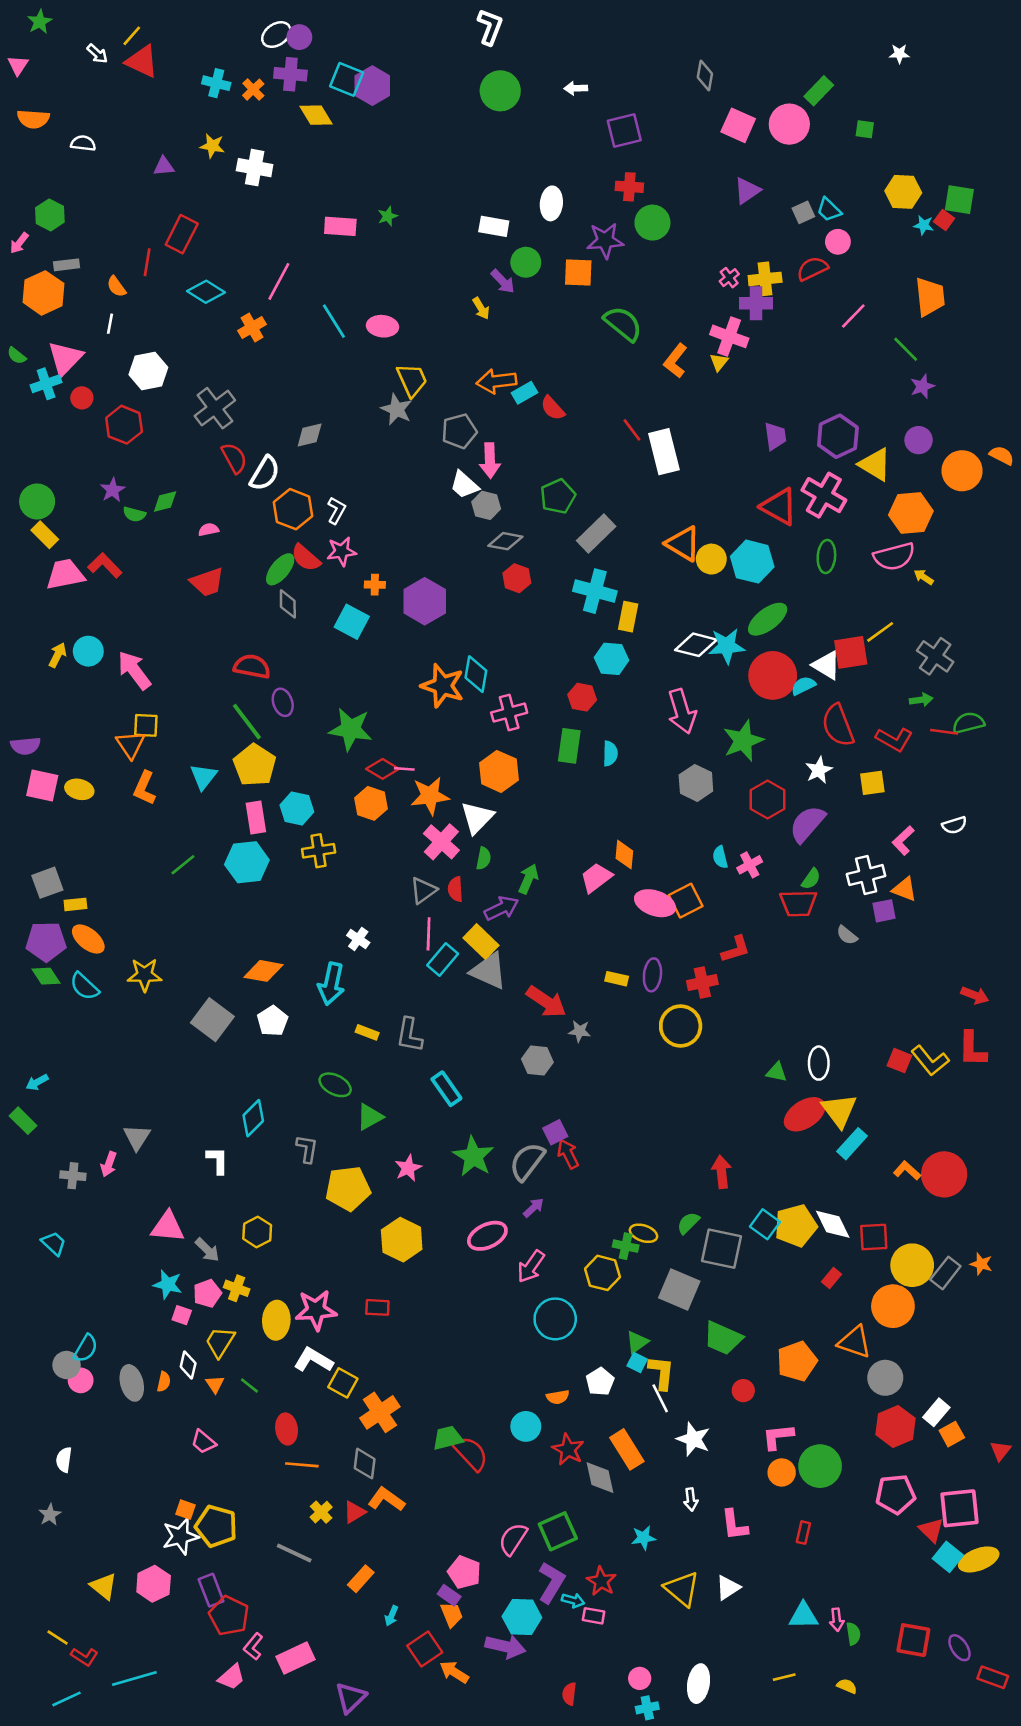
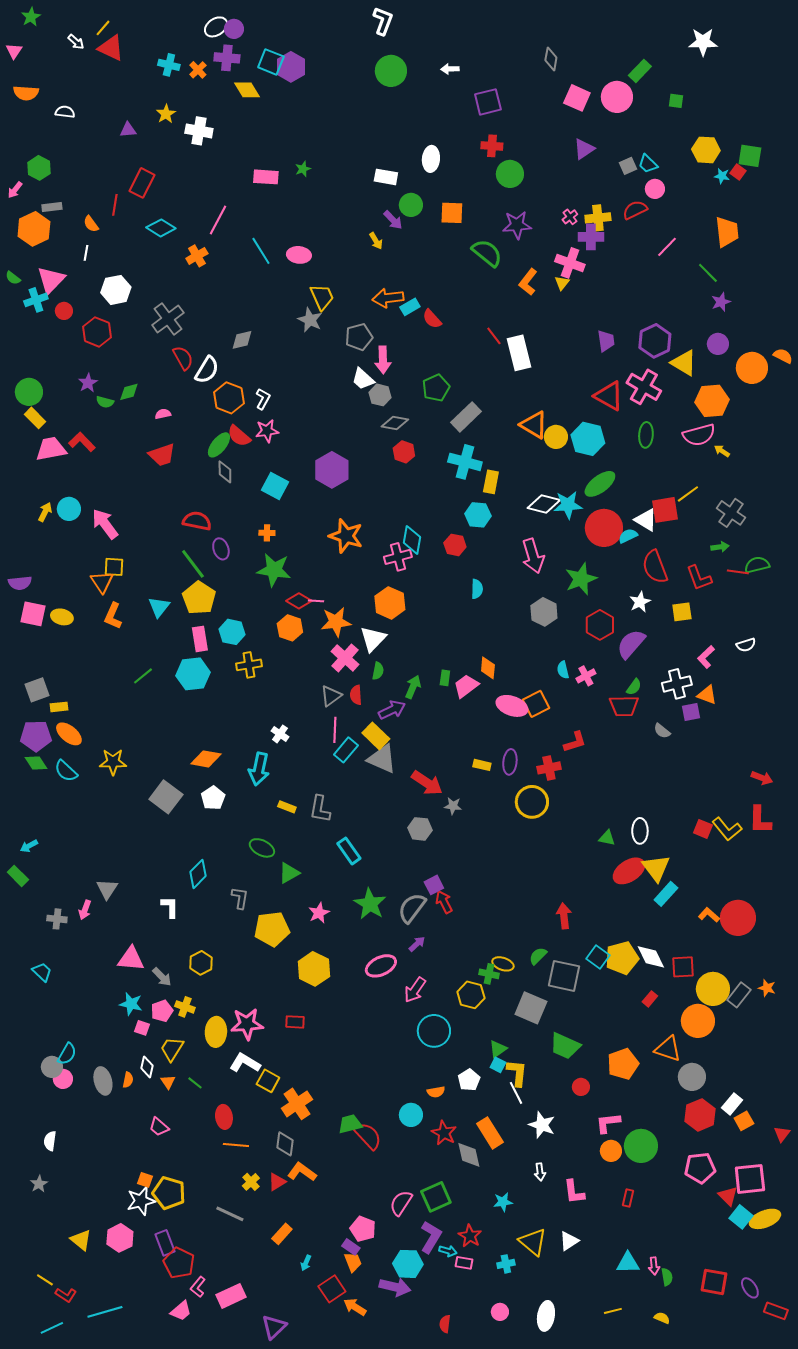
white star: (899, 54) -> (703, 42), size x1.8
yellow star: (212, 146) -> (166, 114), turned 30
purple star: (605, 241) -> (517, 225), moved
orange cross: (375, 585) -> (267, 533), moved
cyan diamond: (476, 674) -> (412, 540), moved
red L-shape: (894, 739) -> (699, 578), turned 40
green rectangle: (569, 746) -> (445, 678), moved, size x0.6
cyan cross: (647, 1708) -> (506, 1264), moved

